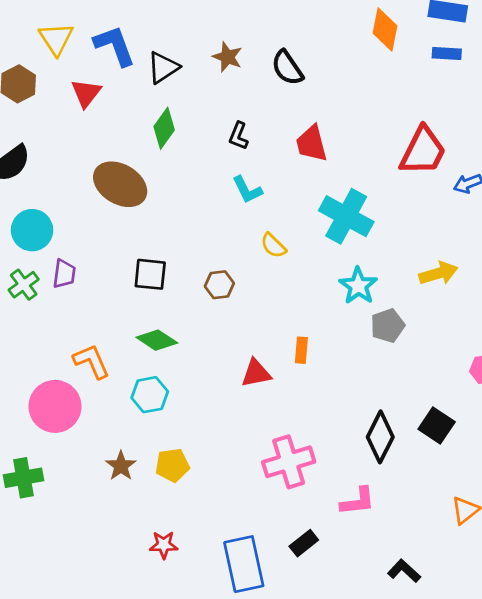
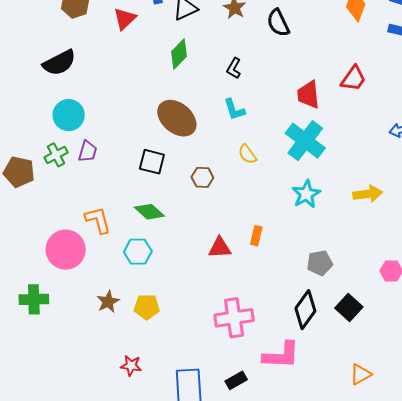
red trapezoid: (312, 144) -> (308, 95), moved
red trapezoid: (423, 151) -> (353, 79), moved, size x0.7
brown ellipse: (120, 184) -> (177, 118), moved
gray pentagon: (388, 326) -> (320, 263), moved
pink L-shape: (358, 501) -> (281, 355), size x1.4

